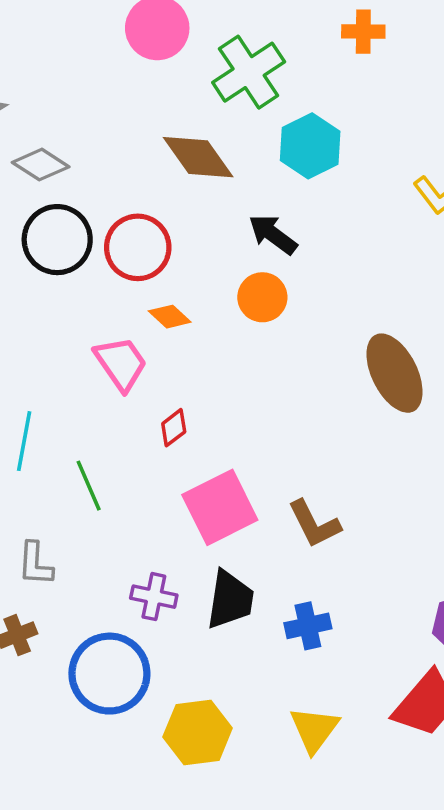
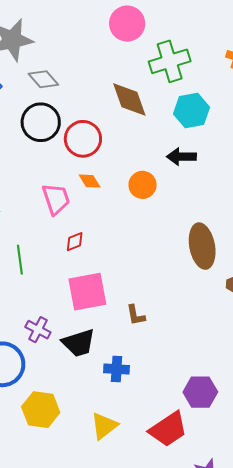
black arrow: (273, 234) -> (181, 157), moved, turned -52
brown L-shape: (314, 524) -> (136, 315), size x0.7
black trapezoid: (230, 600) -> (79, 343), turned 48

